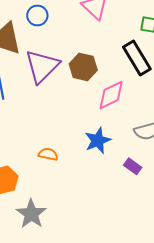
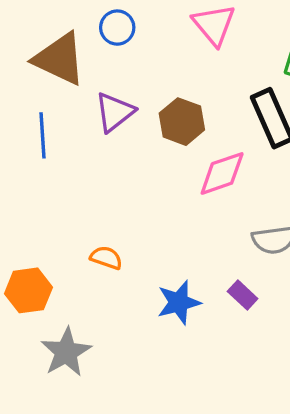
purple triangle: (42, 66) -> (115, 112), size x0.7
blue star: (98, 140) -> (179, 303), moved

